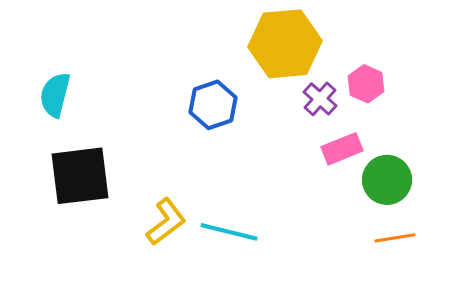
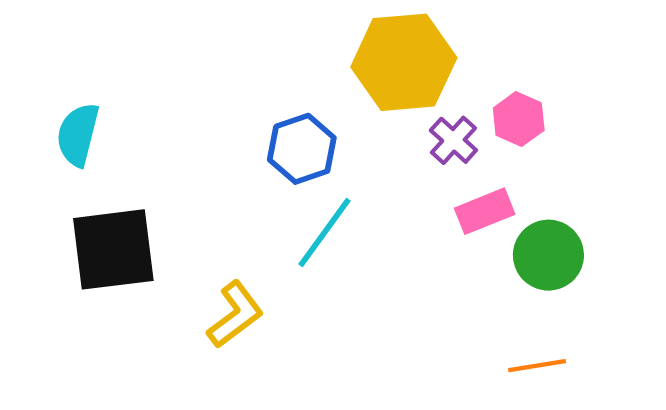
cyan line: (229, 232) -> (324, 232), moved, turned -68
orange line: (395, 238) -> (537, 366), moved

